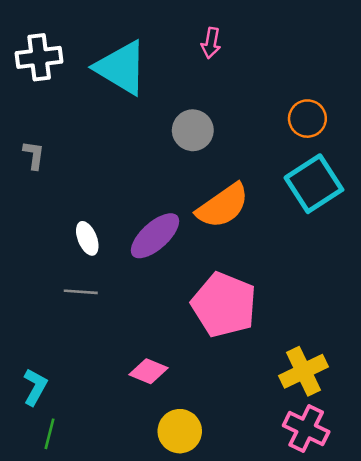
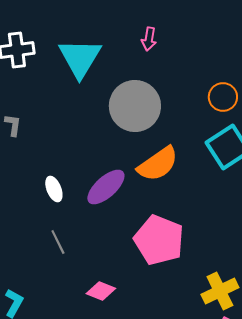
cyan triangle: (121, 68) -> (80, 58), turned 30
gray circle: (193, 130) -> (135, 106), size x1.6
gray line: (81, 292) -> (58, 242), moved, turned 60

